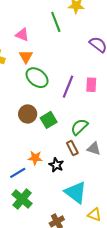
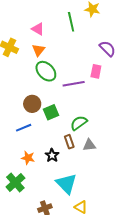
pink rectangle: (91, 85) -> (96, 71), moved
purple line: (68, 87) -> (74, 84), turned 50
gray triangle: (94, 149) -> (89, 145), turned -32
orange star: (35, 158) -> (28, 158), moved
blue line: (18, 173) -> (24, 128), moved

